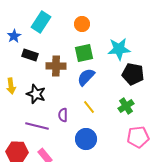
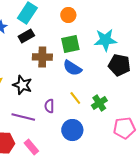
black rectangle: (30, 55) -> (26, 36), moved, turned -49
blue semicircle: (86, 77) -> (72, 68), turned -102
green cross: (126, 106) -> (99, 103), moved

